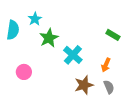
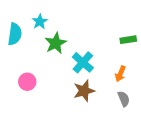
green rectangle: (113, 35) -> (128, 40), turned -40
brown star: (84, 85) -> (84, 91), moved

